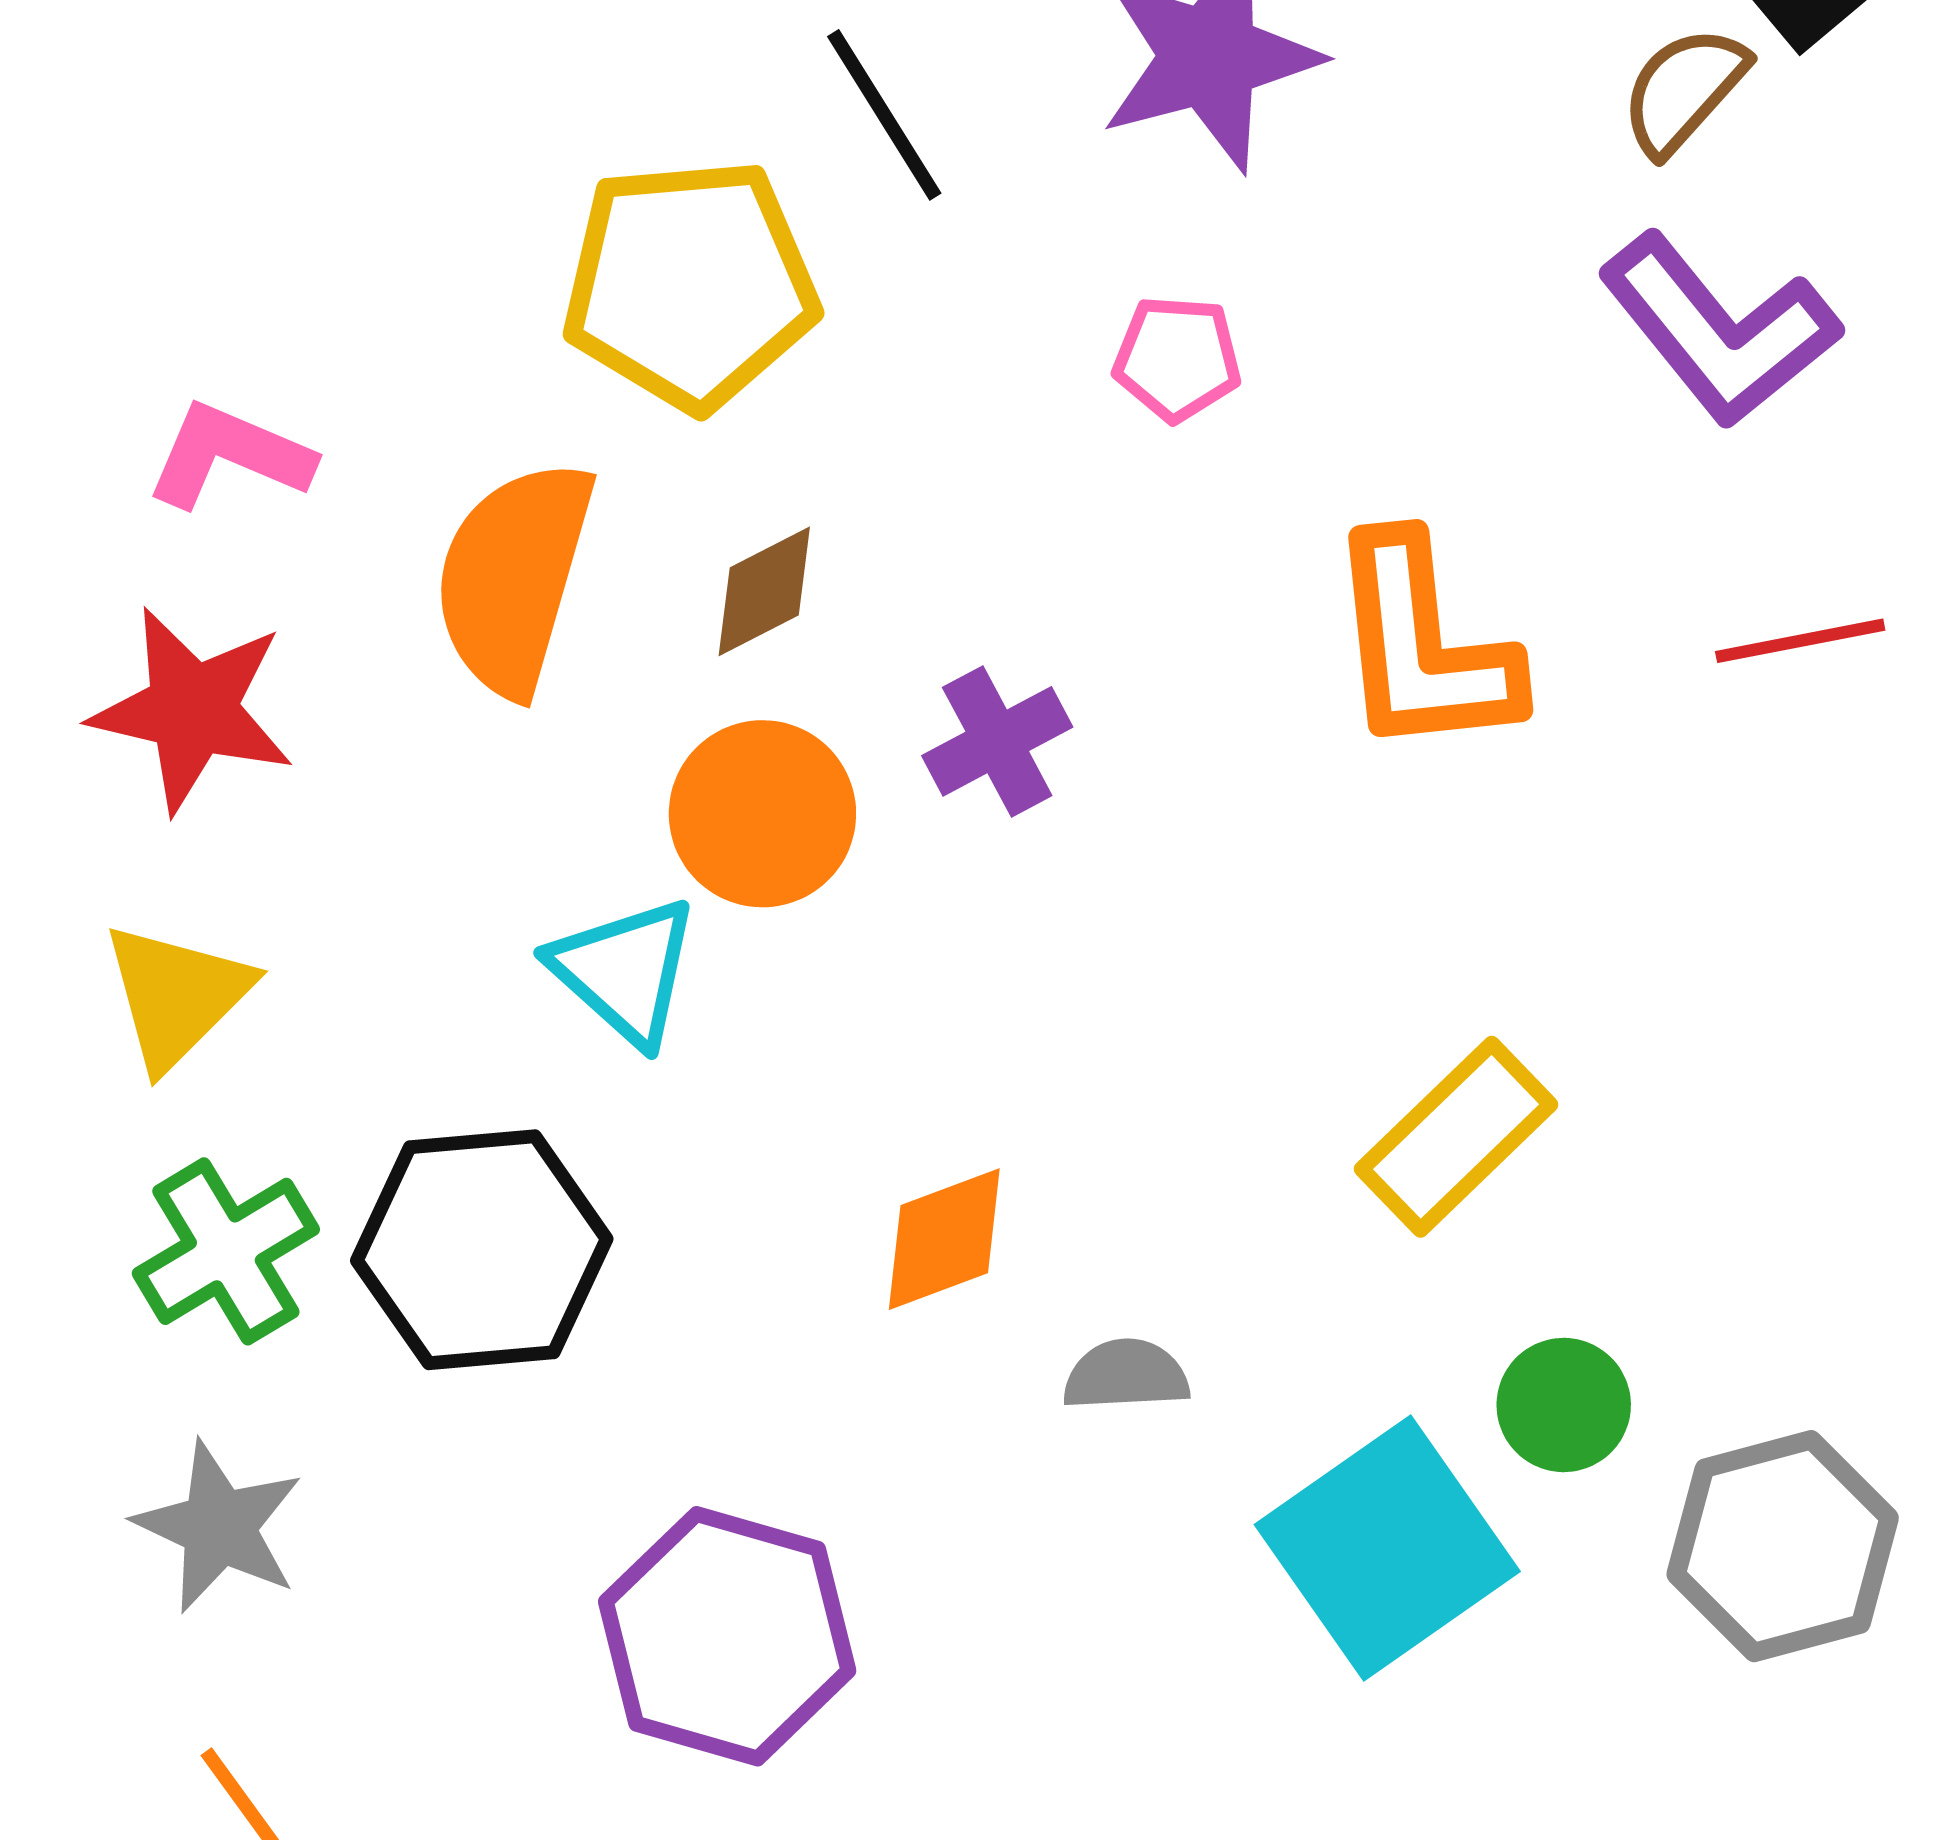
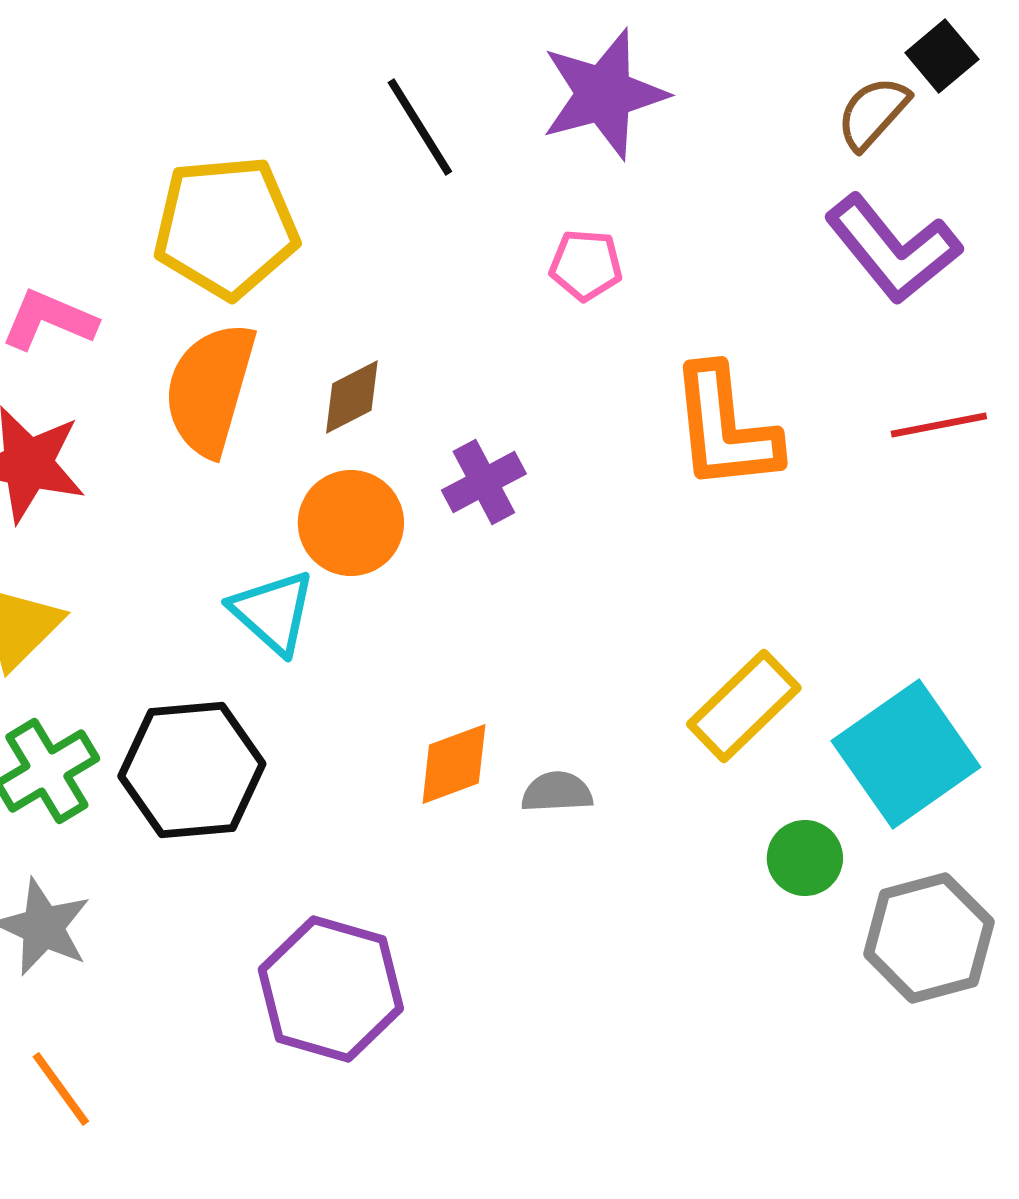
yellow pentagon: (690, 284) -> (226, 227), moved
gray semicircle: (1126, 1375) -> (557, 792), moved
cyan square: (1387, 1548) -> (906, 754), moved

